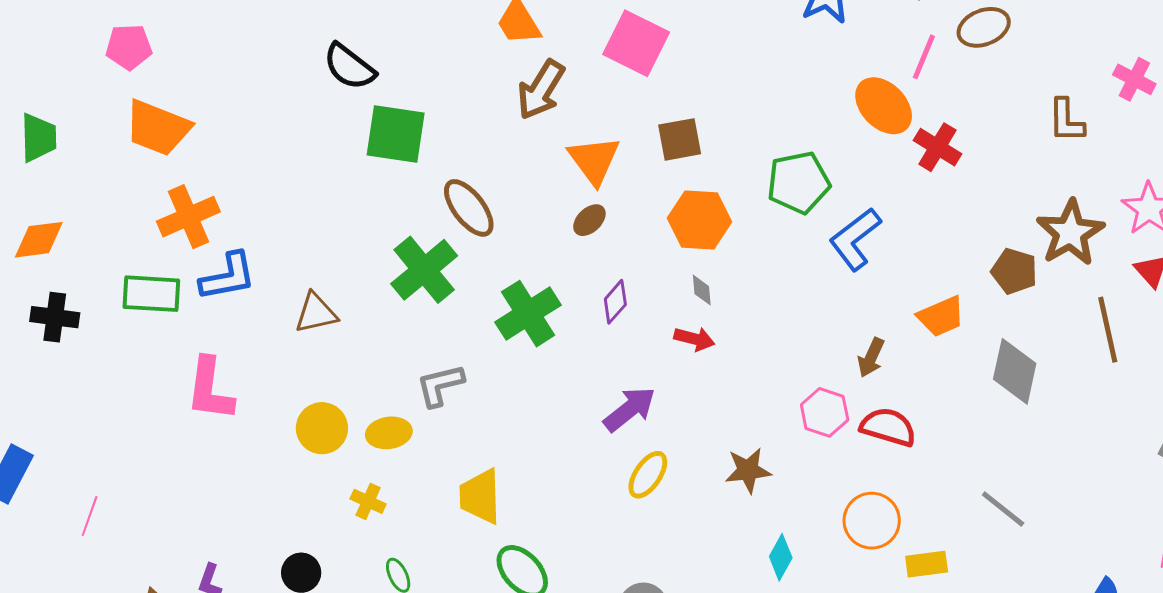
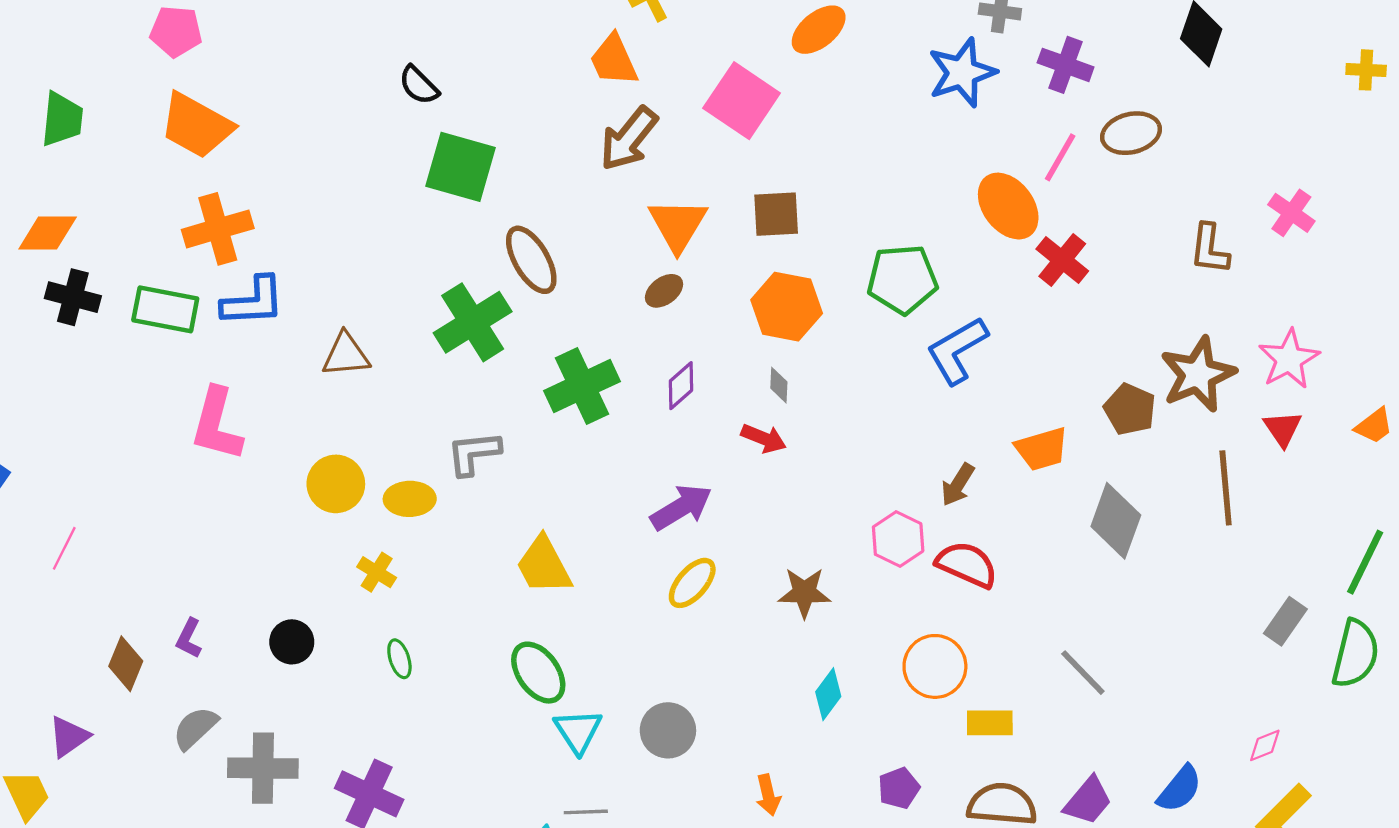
black semicircle: (349, 67) -> (419, 85), size x0.7
black cross: (55, 317) -> (73, 297), moved
yellow trapezoid: (480, 496) -> (544, 565), moved, turned -34

